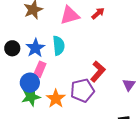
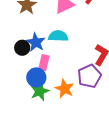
cyan semicircle: (59, 46) -> (58, 36), turned -72
black circle: (12, 48) -> (22, 48), moved

